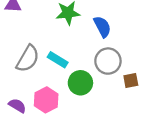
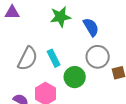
cyan rectangle: (58, 60) -> (54, 58), turned 36

